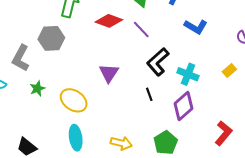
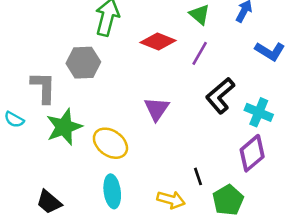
purple line: (141, 29) -> (200, 53), turned 72
gray L-shape: (21, 58) -> (43, 87), turned 152
green star: (37, 88) -> (64, 127), size x1.8
black line: (149, 94) -> (198, 176), moved

